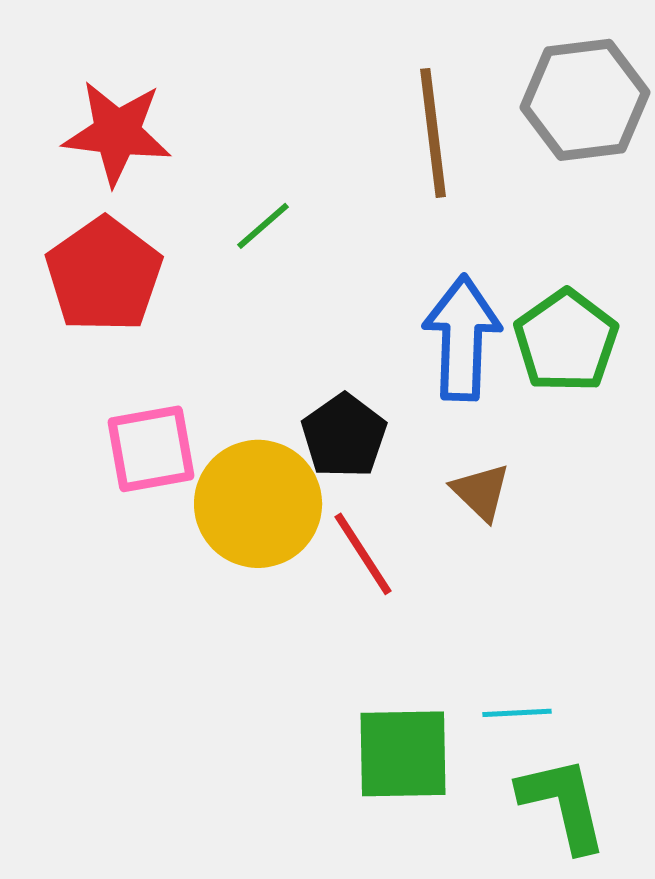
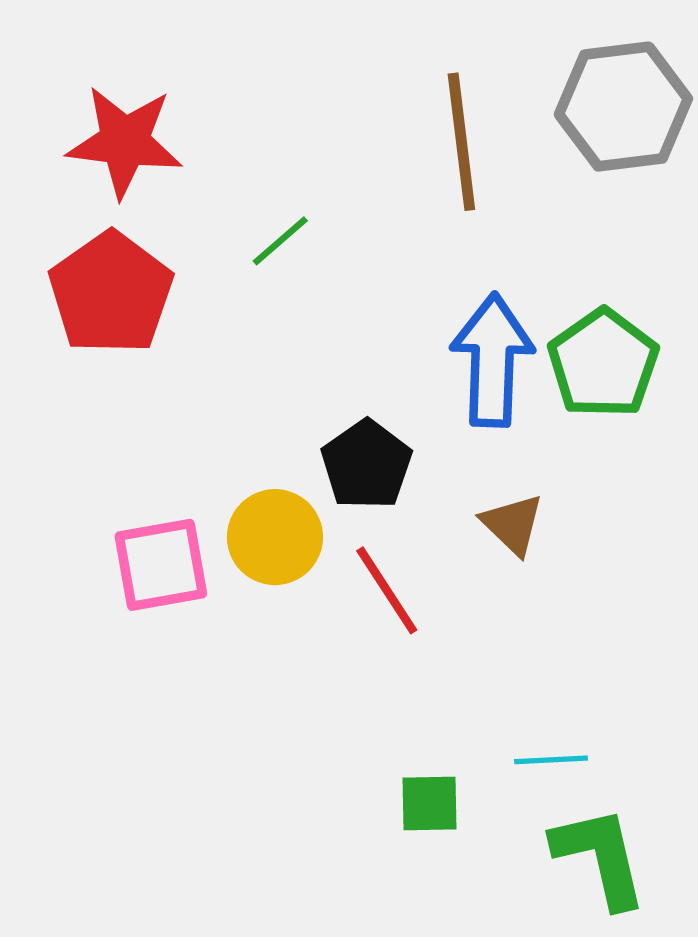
pink square: (151, 449) -> (161, 565), moved
yellow circle: (258, 504) -> (275, 537), size x0.7
green square: (403, 754) -> (429, 804), size x0.6

